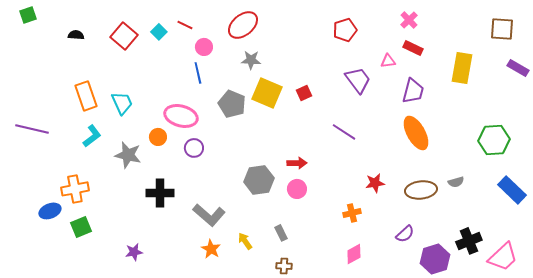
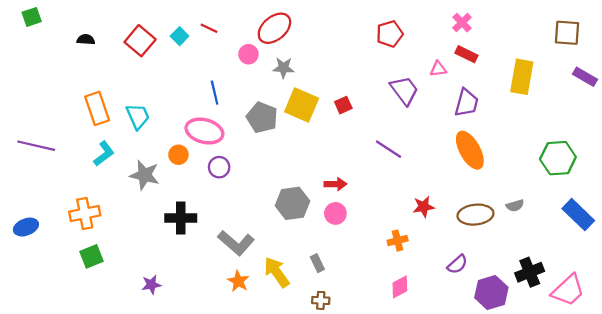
pink circle: (204, 47) -> (248, 54), moved
blue line: (198, 73) -> (215, 93), moved
blue ellipse: (50, 211) -> (26, 227), moved
yellow arrow: (245, 241) -> (277, 272), size x1.6

